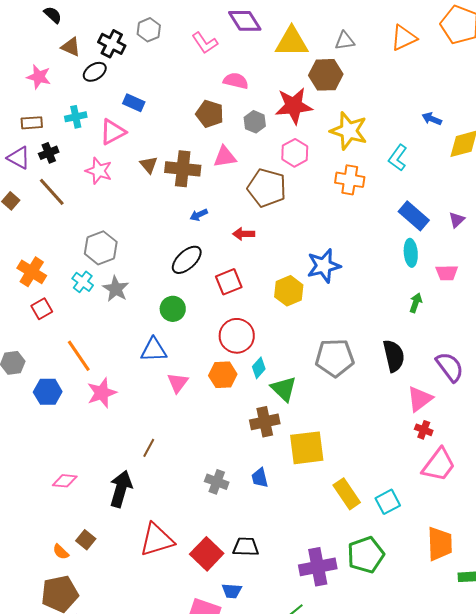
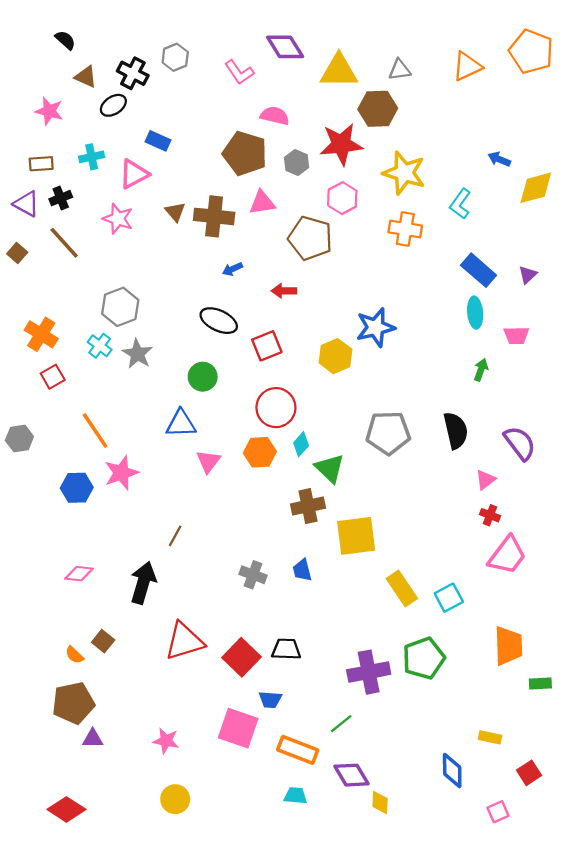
brown pentagon: (210, 114) -> (245, 153), size x1.4
black ellipse: (187, 260) -> (219, 321), turned 68
blue hexagon: (48, 392) -> (77, 488), moved
pink triangle: (420, 399) -> (485, 480), size x0.7

